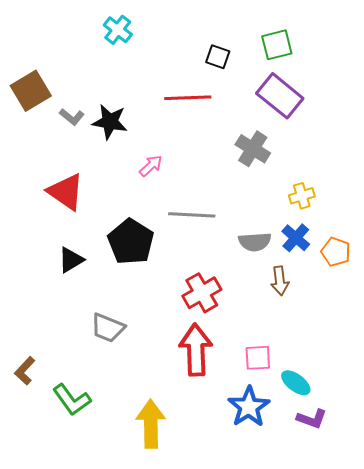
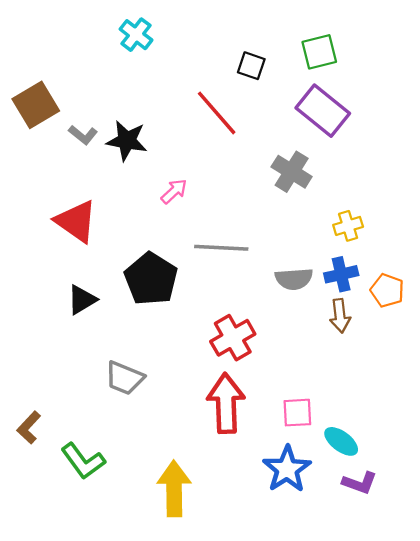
red line: (188, 98) -> (217, 113), turned 51
blue cross: (296, 238) -> (341, 274), turned 36
brown arrow: (280, 281) -> (340, 316), moved

